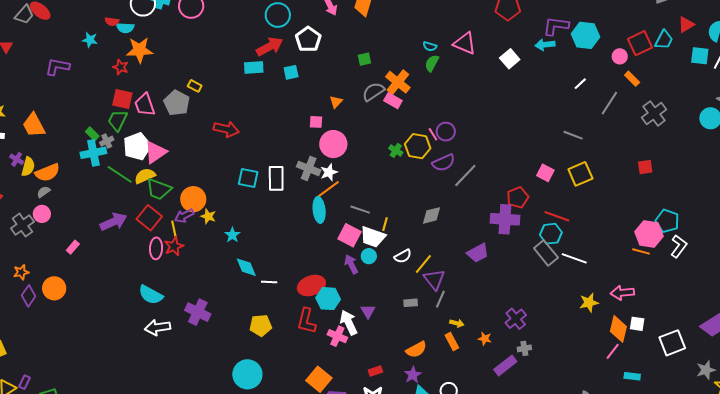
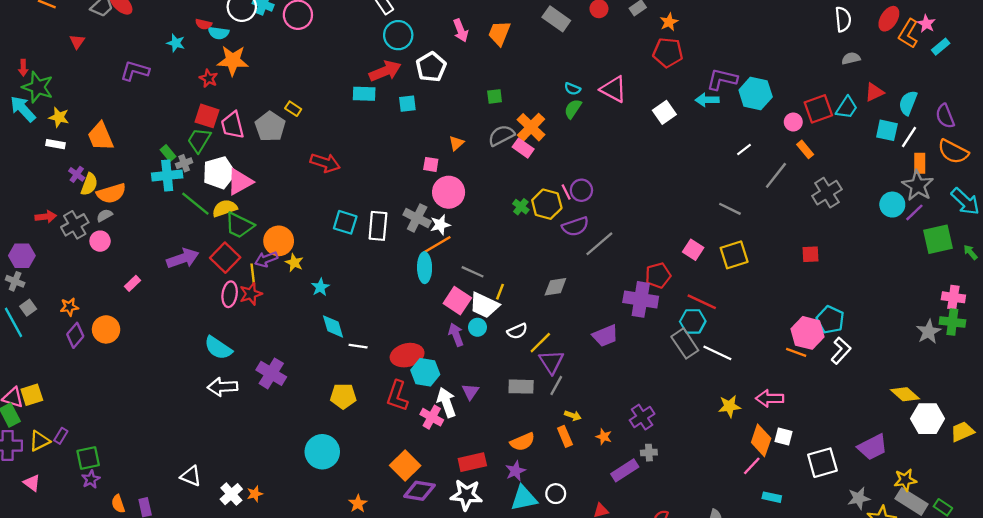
gray cross: (22, 225) -> (75, 225), moved
gray rectangle: (411, 303) -> (521, 387), size x1.5
red rectangle: (375, 371) -> (472, 462), size x1.6

